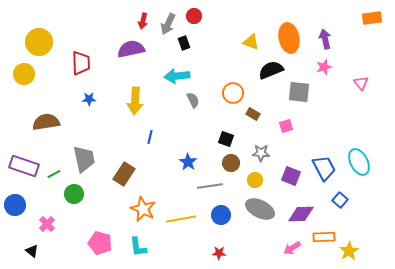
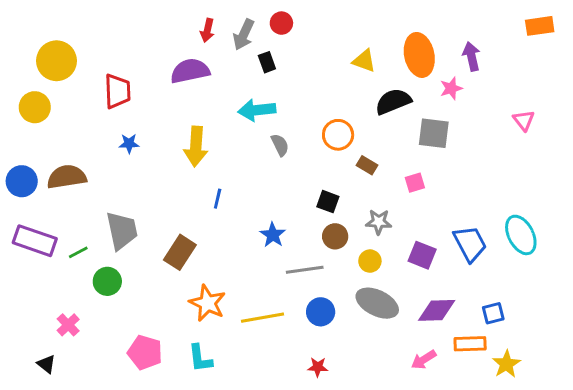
pink star: (324, 67) -> (451, 88), moved
blue square: (340, 200) -> (493, 313), moved, turned 35
blue circle: (15, 205) -> (22, 181), moved

